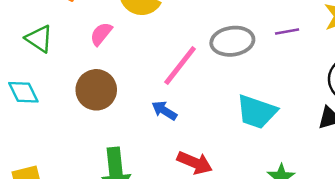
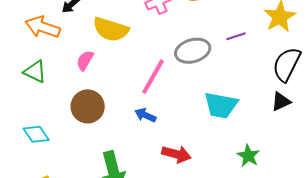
cyan diamond: (23, 92) -> (36, 134), moved

